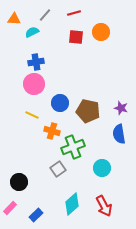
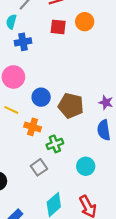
cyan semicircle: (32, 32) -> (11, 22), turned -48
blue cross: (36, 62) -> (23, 42), moved
green cross: (73, 147) -> (55, 144), size x0.7

